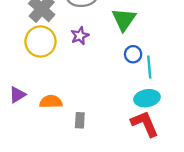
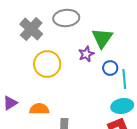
purple star: (80, 36) -> (86, 54), moved
yellow circle: (41, 41) -> (47, 64), moved

